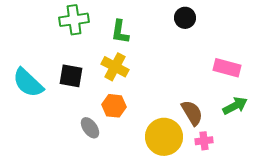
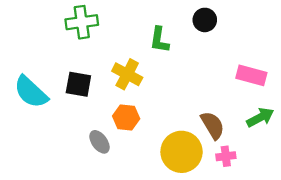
green L-shape: (120, 32) -> (159, 40), moved

